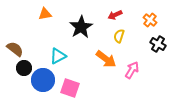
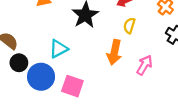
orange arrow: (106, 59) -> (114, 52), turned 65

